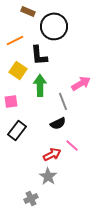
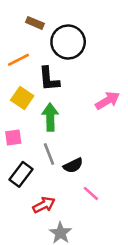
pink arrow: (81, 83) -> (108, 101), moved
gray line: (63, 101) -> (49, 154), moved
red arrow: (52, 154) -> (44, 205), moved

